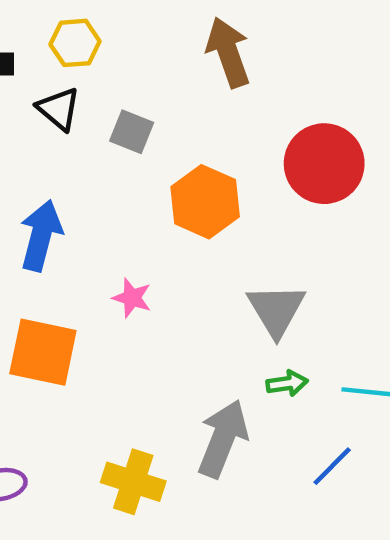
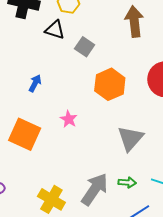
black triangle: (59, 109) -> (55, 30), turned -35
blue arrow: (41, 236) -> (35, 83), size x0.6
green arrow: (287, 383) -> (127, 182), moved

